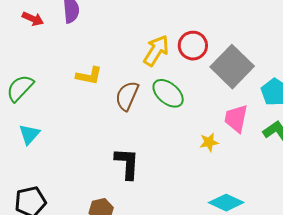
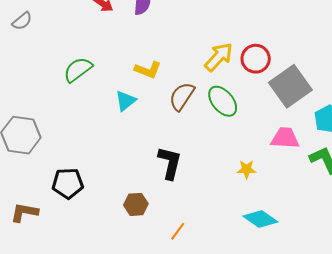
pink trapezoid: (236, 118) -> (285, 138), turned 72
cyan triangle: (29, 134) -> (126, 101), moved
yellow star: (209, 142) -> (247, 169), moved

